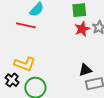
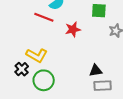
red star: (82, 29) -> (73, 29), moved

